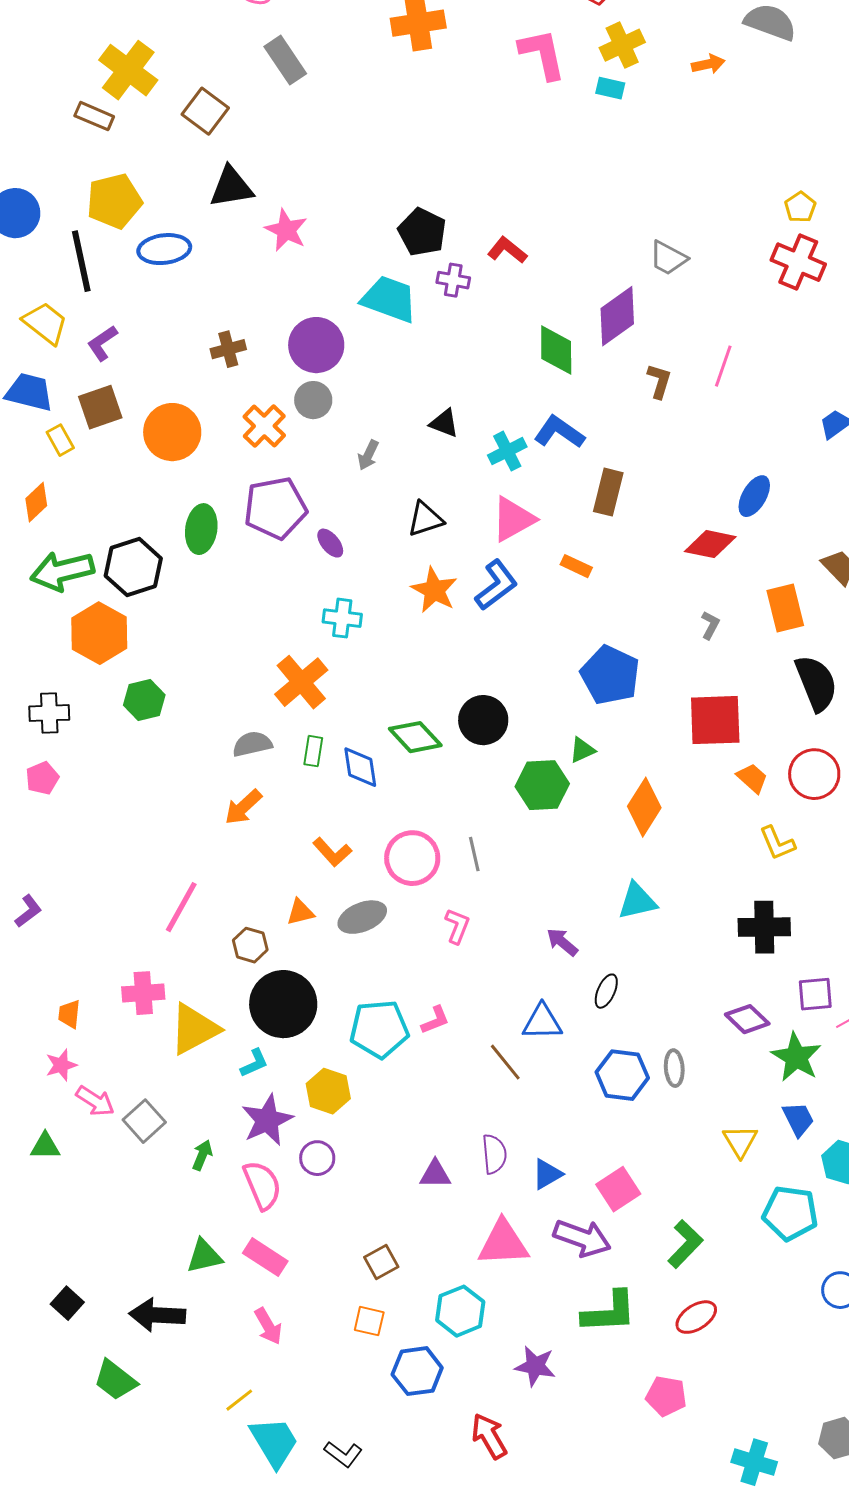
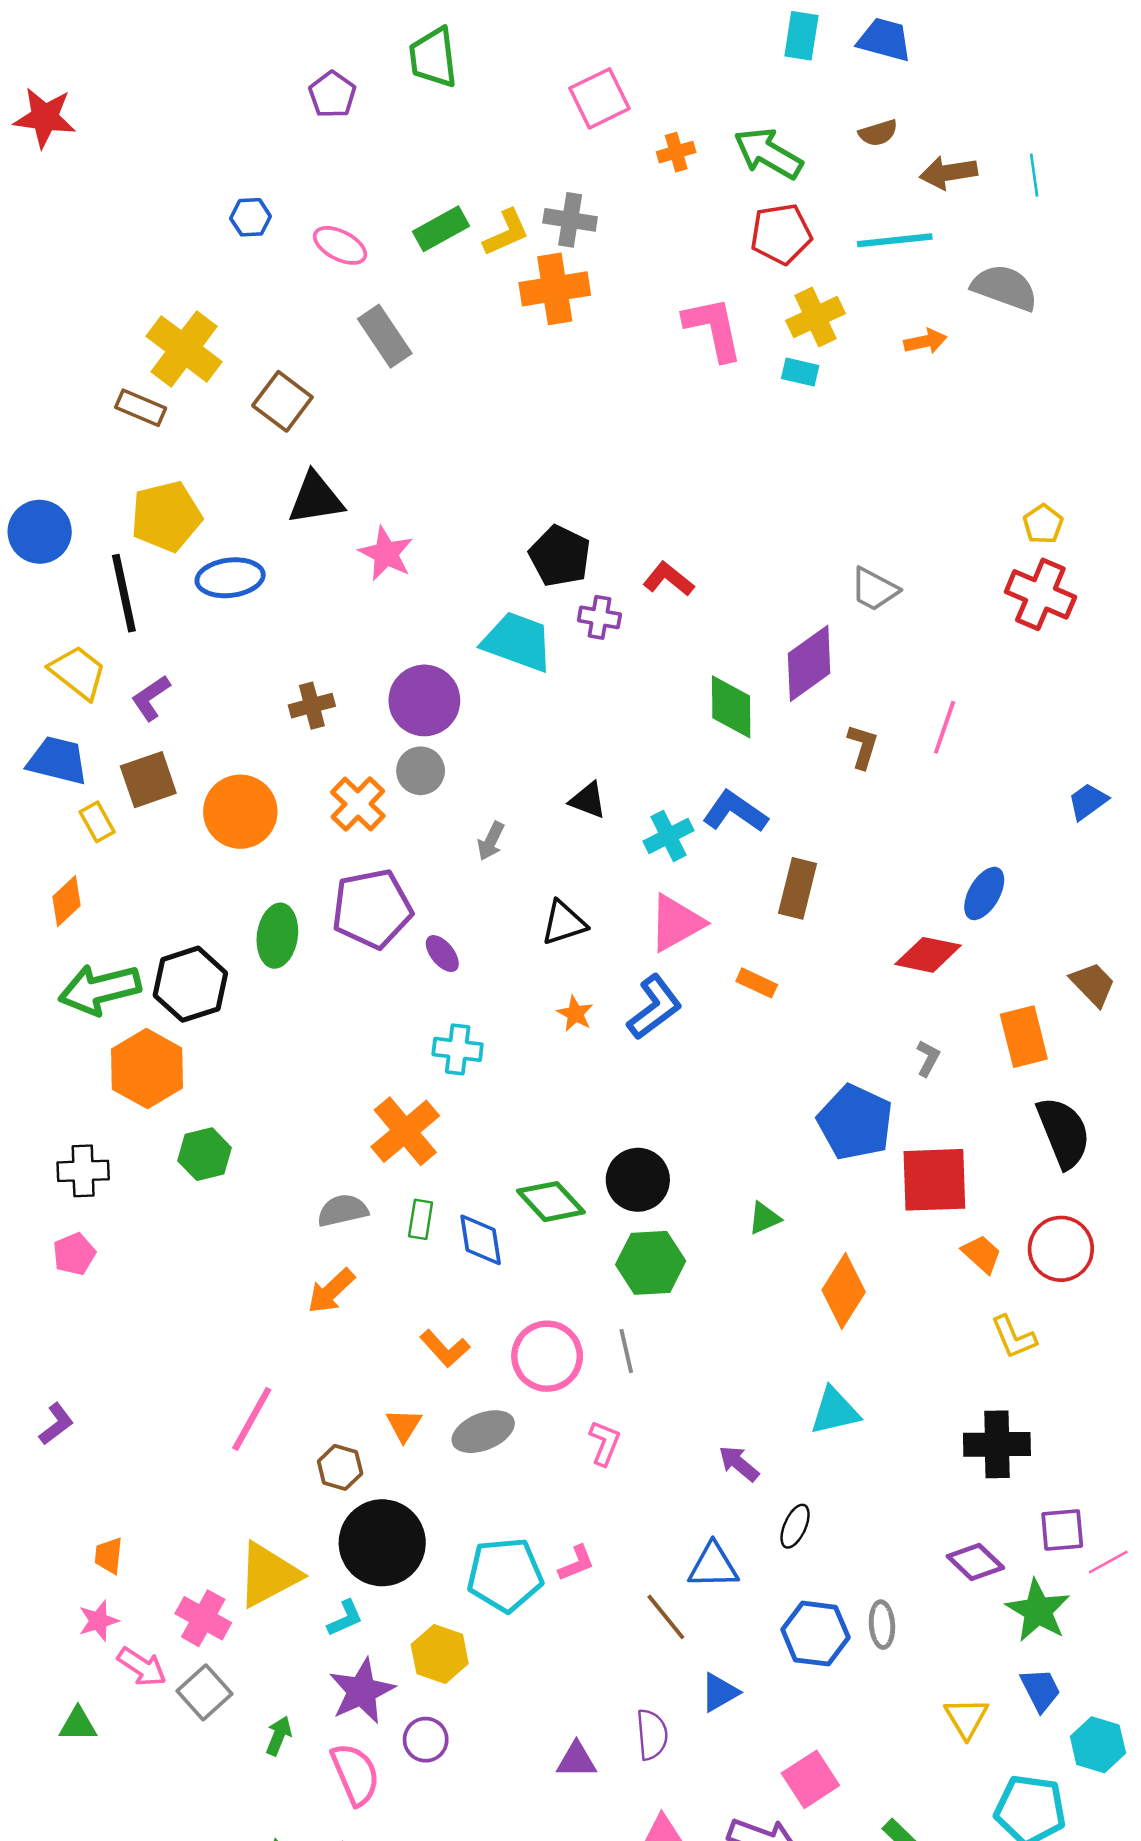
orange star: (434, 590) -> (575, 1014), size x0.6
blue pentagon: (610, 675) -> (855, 1122), moved
green hexagon: (542, 785) -> (651, 1263), moved
orange triangle: (300, 912) -> (404, 1425), turned -44
pink cross: (143, 993) -> (203, 1618), moved, turned 33
blue triangle: (547, 1174) -> (720, 1692), moved

